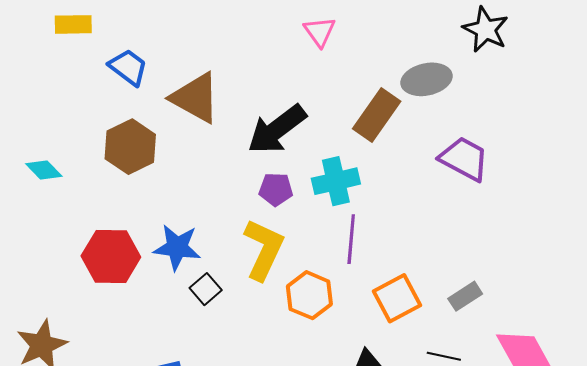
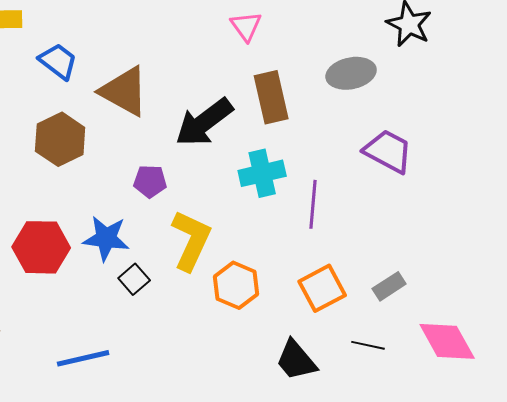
brown rectangle: (377, 115) -> (271, 97), moved, turned -48
purple pentagon: (276, 189) -> (150, 181), moved
purple line: (351, 239) -> (313, 204), moved

